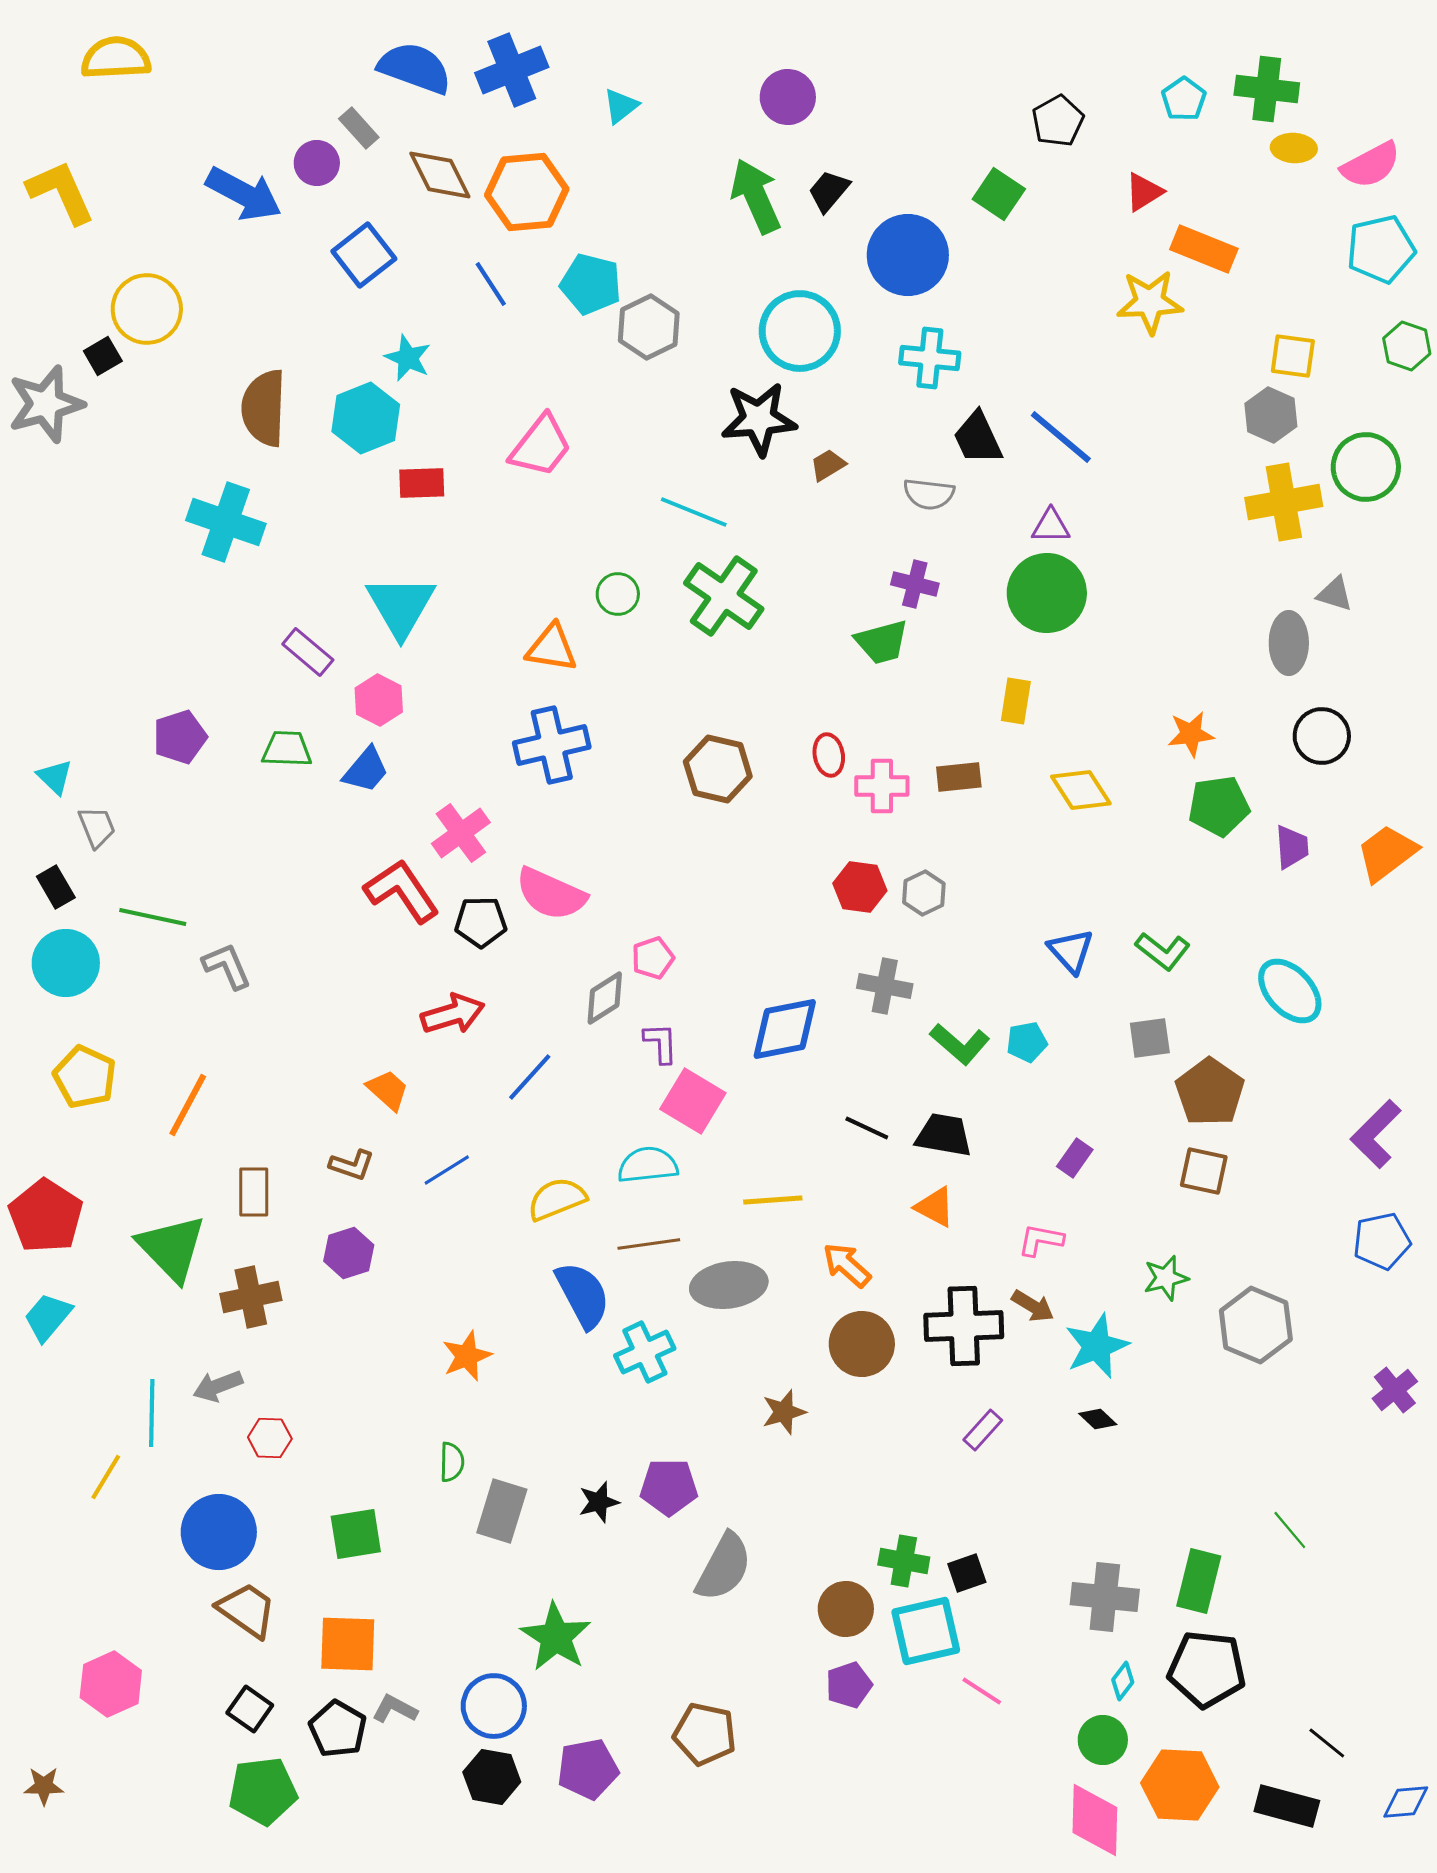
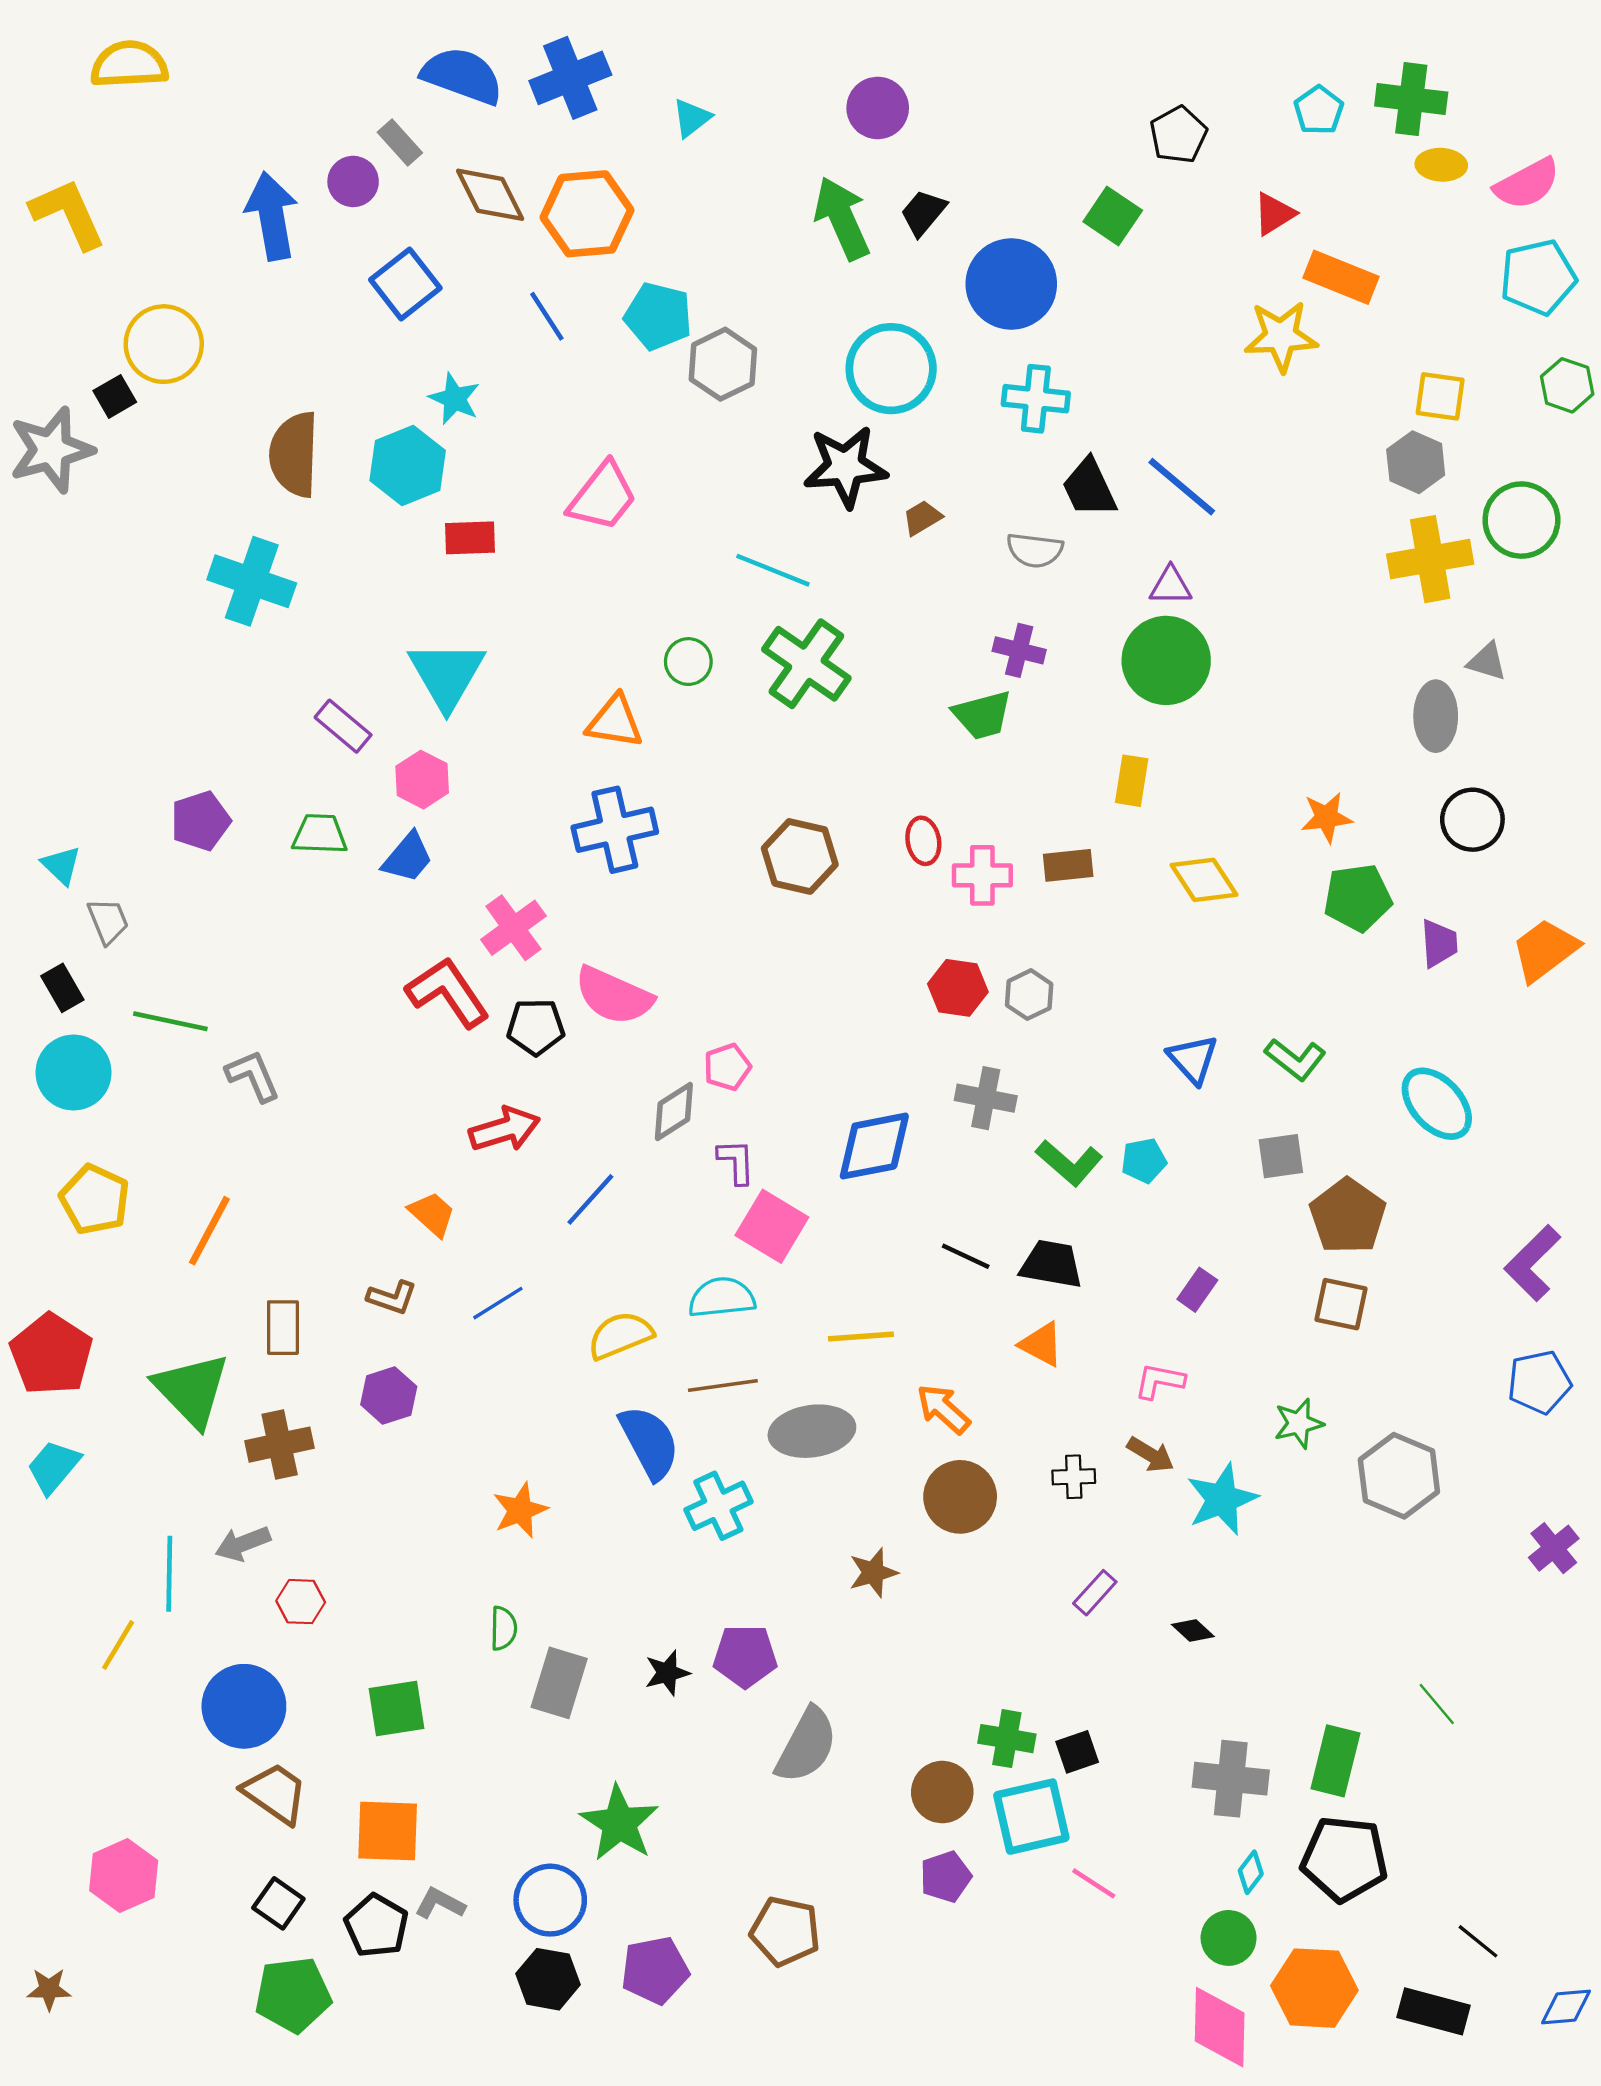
blue arrow: (244, 194) -> (272, 216), turned -128
black cross: (964, 1326) -> (1074, 1477), size x0.5
black diamond: (1098, 1419) -> (1193, 1631), moved

